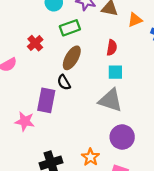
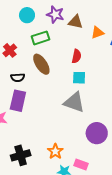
brown ellipse: (72, 58) -> (41, 64), turned -65
black semicircle: (64, 82) -> (18, 78), moved, turned -64
purple circle: (122, 137) -> (97, 133), moved

